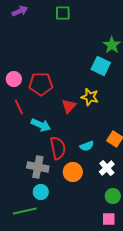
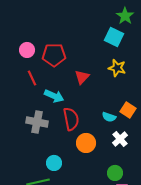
yellow star: (90, 97) -> (117, 68), moved
cyan semicircle: (87, 146) -> (109, 117), moved, turned 40
gray cross: (38, 167) -> (37, 122), moved
green circle: (113, 196) -> (115, 173), moved

